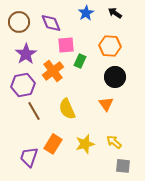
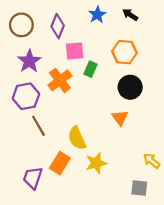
purple diamond: (51, 23) -> (58, 26), turned 45
yellow semicircle: (67, 109) -> (77, 138), moved
yellow arrow: (114, 142) -> (152, 161), moved

